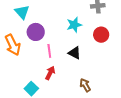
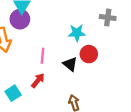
purple circle: (36, 32) -> (20, 19), moved
red circle: (101, 35) -> (89, 54), moved

